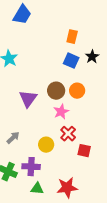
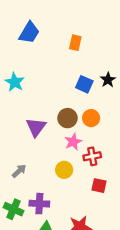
orange rectangle: (72, 37) -> (75, 43), moved
red cross: (68, 134) -> (92, 156), moved, turned 35
yellow circle: (46, 145) -> (64, 170), moved

